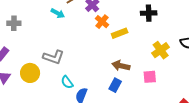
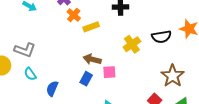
pink square: (150, 77) -> (109, 72), moved
cyan semicircle: (67, 82) -> (30, 74), moved

